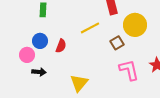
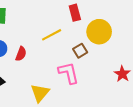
pink L-shape: (129, 70) -> (68, 73), moved

